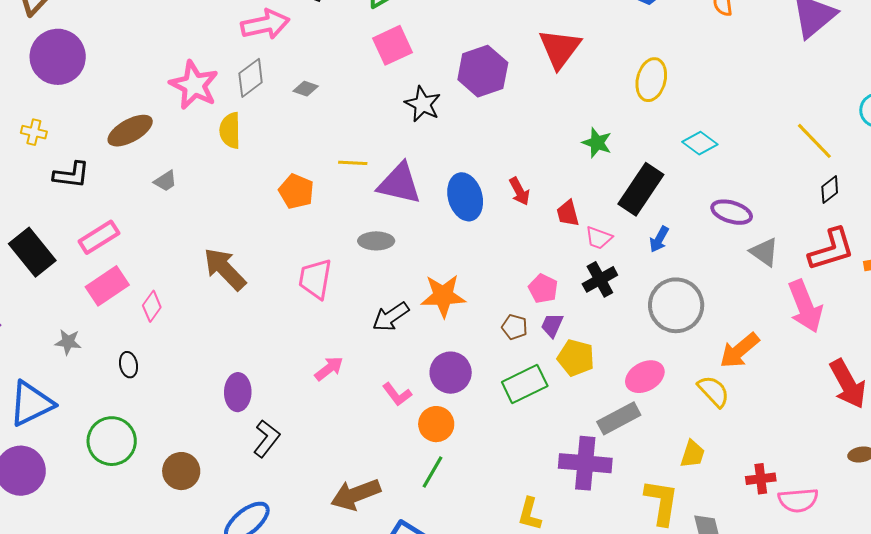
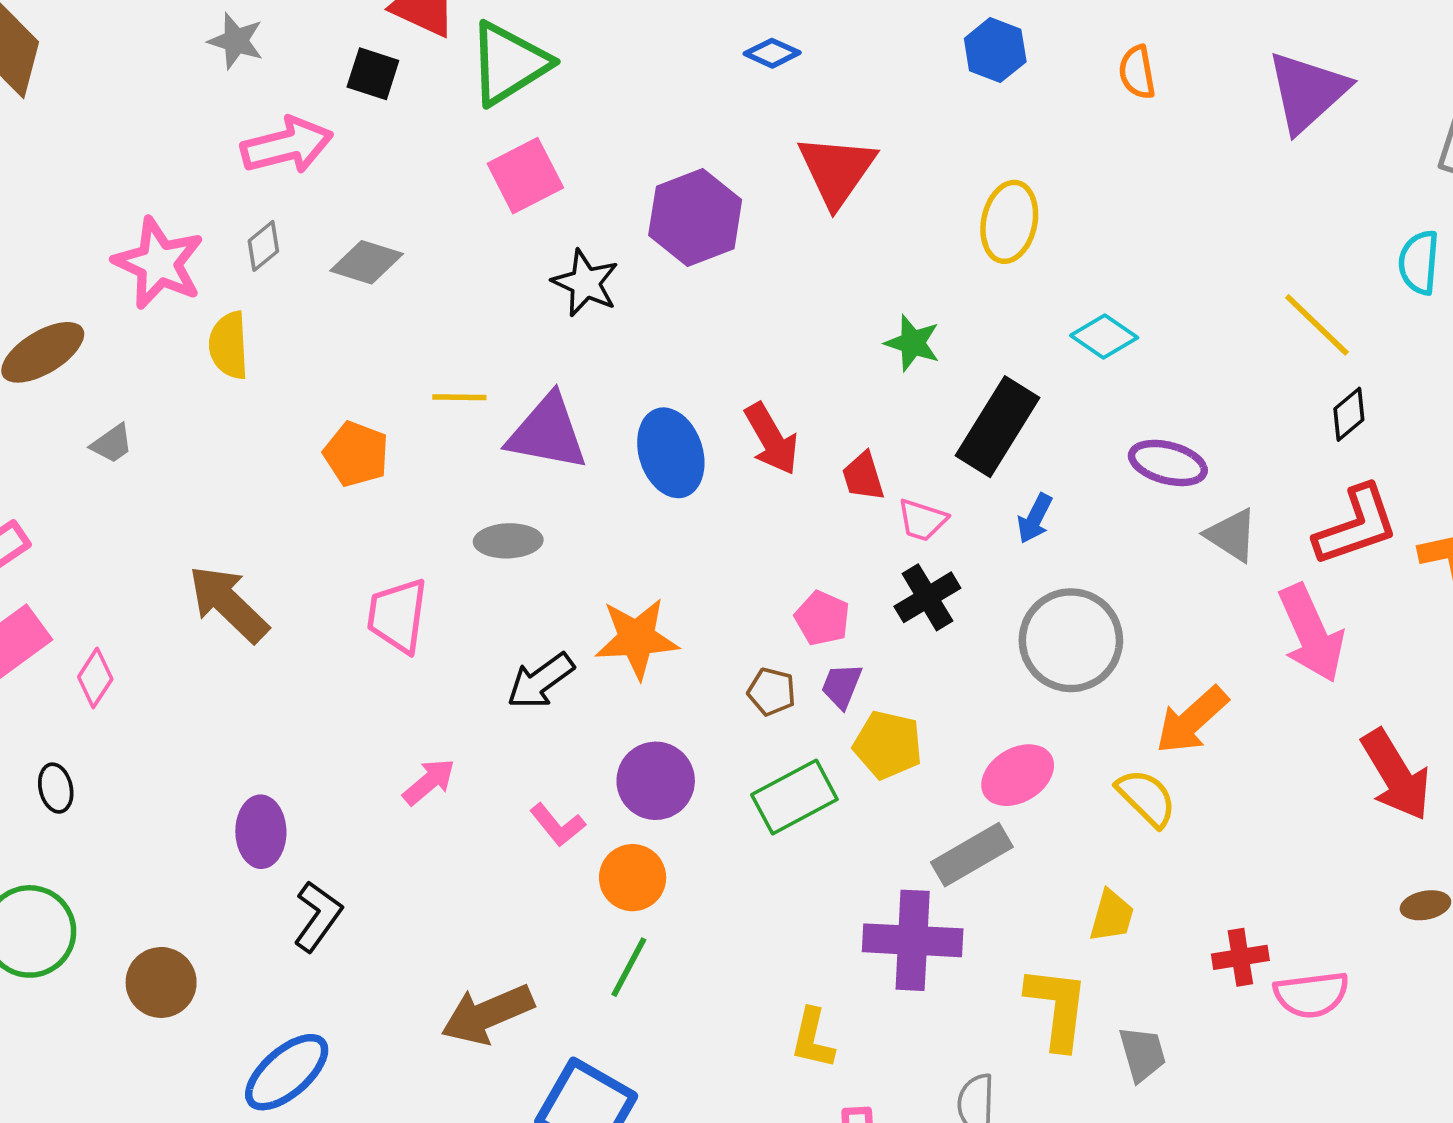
gray diamond: (251, 78) -> (263, 246), size x0.7
gray diamond: (306, 89) -> (367, 262), size x1.5
red arrow: (519, 191) -> (772, 439), size x1.4

